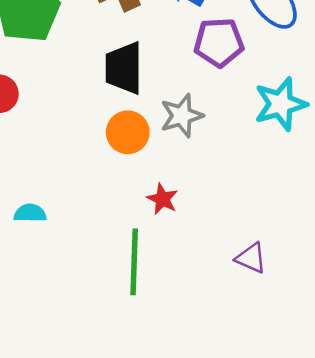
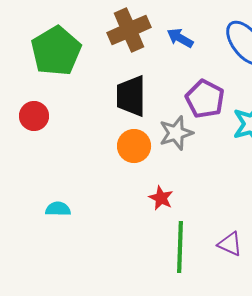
purple pentagon: (219, 42) -> (205, 99), moved, turned 30
green line: (134, 262) -> (180, 247), moved

